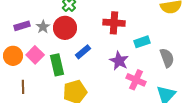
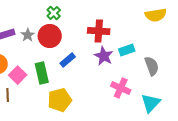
pink square: (35, 55) -> (18, 75), moved
purple star: (119, 61) -> (104, 56), moved

